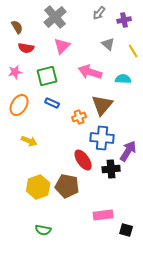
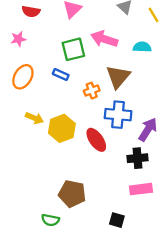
green square: (47, 76) -> (73, 49), moved
black cross: (111, 169) -> (138, 158), moved
brown pentagon: (67, 186) -> (72, 194), moved
yellow hexagon: (38, 187) -> (62, 128), moved
pink rectangle: (103, 215) -> (141, 189), moved
black square: (126, 230) -> (117, 220), moved

